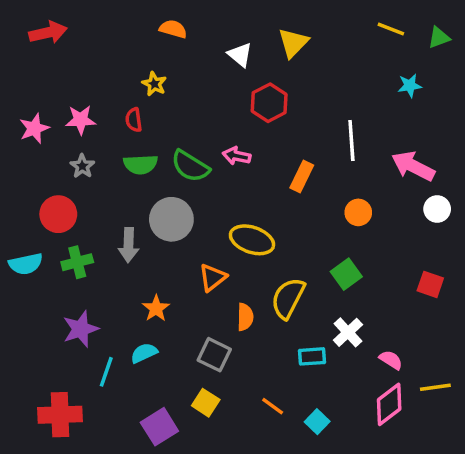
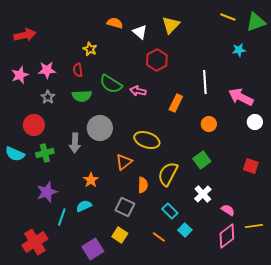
orange semicircle: (173, 29) -> (115, 23), moved
red arrow: (48, 32) -> (25, 35), moved
green triangle: (439, 38) -> (256, 22), size x1.5
green semicircle: (190, 166) -> (111, 84), moved
cyan semicircle: (26, 264) -> (15, 154), turned 36
cyan rectangle: (312, 356) -> (170, 211), moved, turned 49
red cross: (60, 415) -> (35, 242), turned -30
cyan square: (317, 422) -> (185, 230), moved

